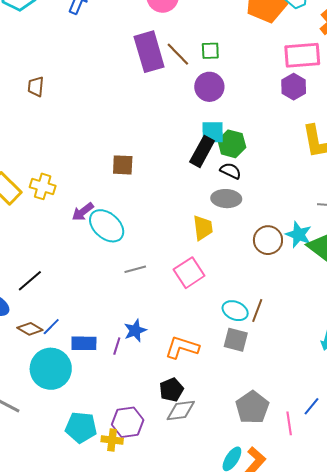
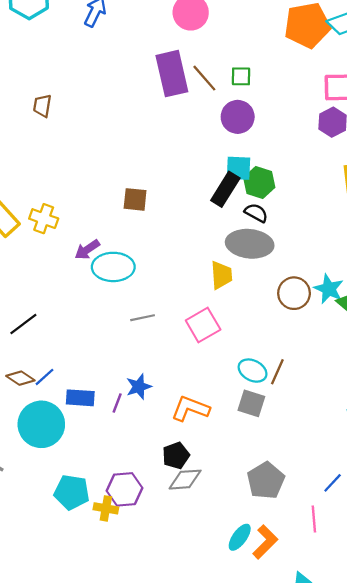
gray ellipse: (226, 199) -> (250, 244), size x1.4
cyan ellipse: (107, 226) -> (113, 267), turned -45
pink line: (289, 423) -> (314, 519), moved

